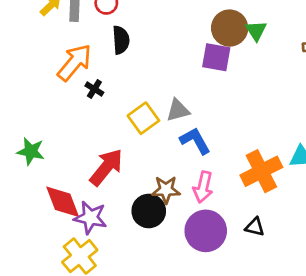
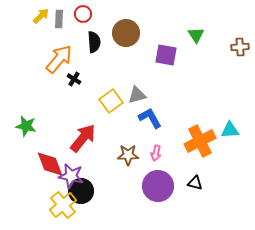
brown circle: (230, 28) -> (126, 33), moved
pink arrow: (203, 187) -> (156, 153), size x0.7
black circle: (149, 211) -> (81, 191), moved

